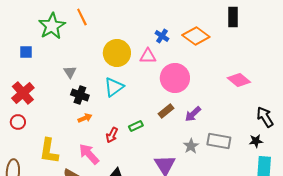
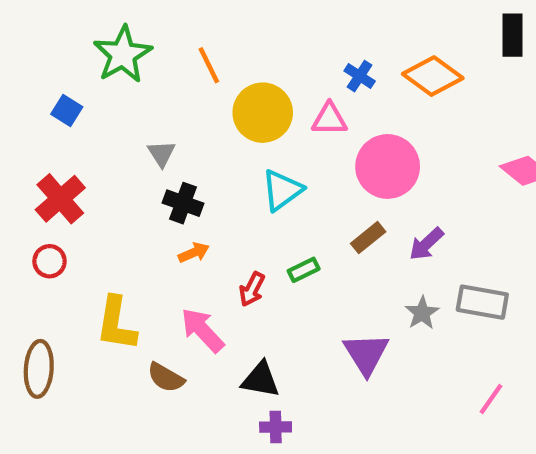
orange line: (82, 17) -> (209, 65), moved
blue square: (26, 52) -> (67, 110), turned 32
cyan triangle: (114, 87) -> (282, 190), moved

